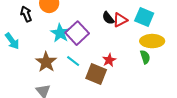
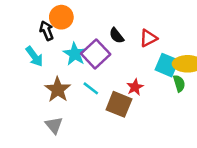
black arrow: (26, 14) -> (47, 31), moved
cyan square: (144, 17) -> (167, 65), moved
black semicircle: (108, 18) -> (117, 36), moved
cyan arrow: (12, 41) -> (34, 56), moved

